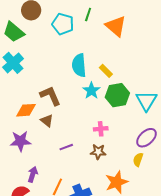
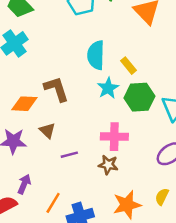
brown triangle: (47, 121) -> (47, 131), moved
pink cross: (101, 129) -> (114, 137), size x1.5
yellow semicircle: (138, 160) -> (162, 197), moved

